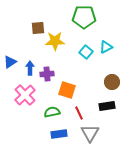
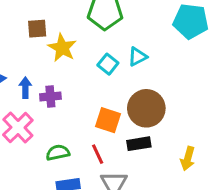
yellow star: (55, 41) -> (62, 48), turned 30
brown circle: (112, 82) -> (146, 108), size x1.6
orange square: (67, 90) -> (108, 120), moved

